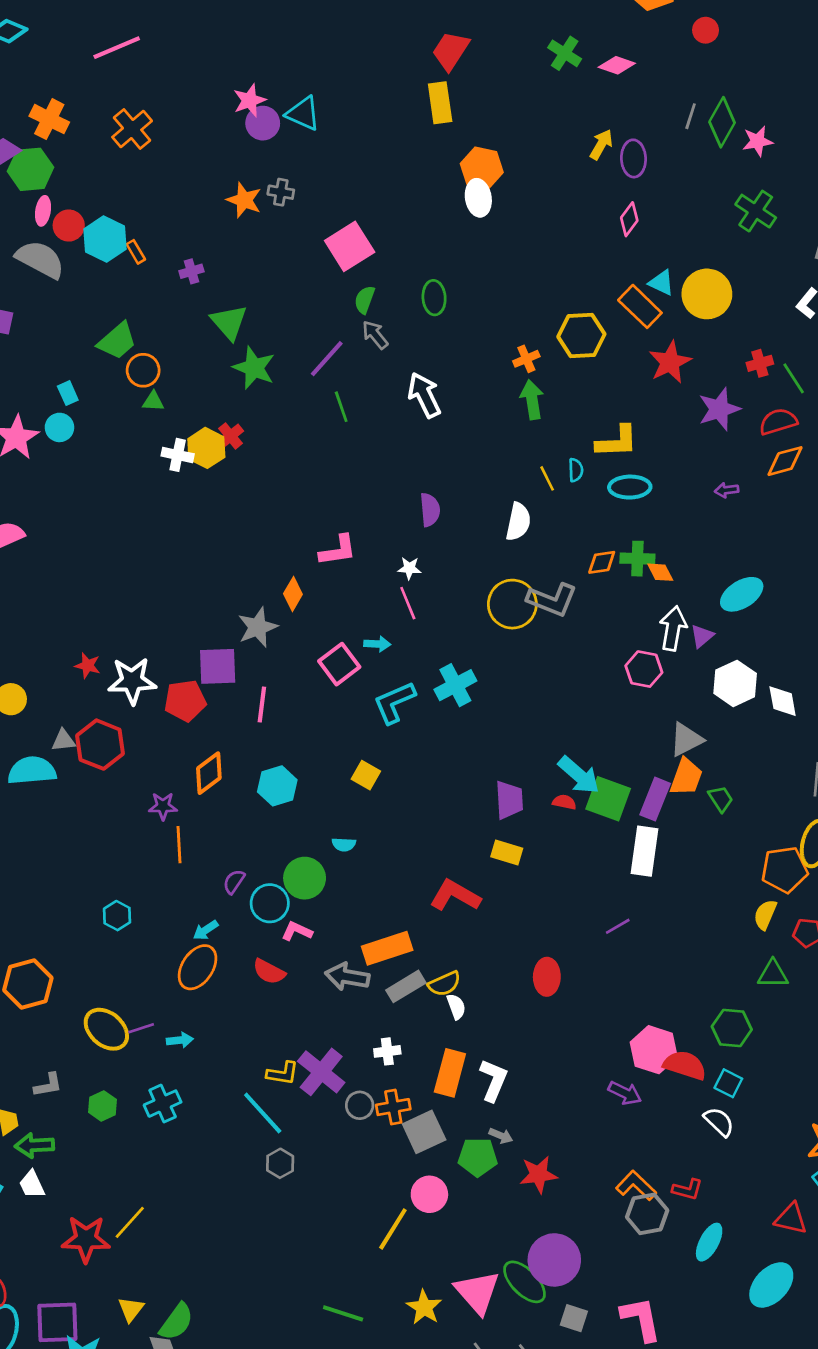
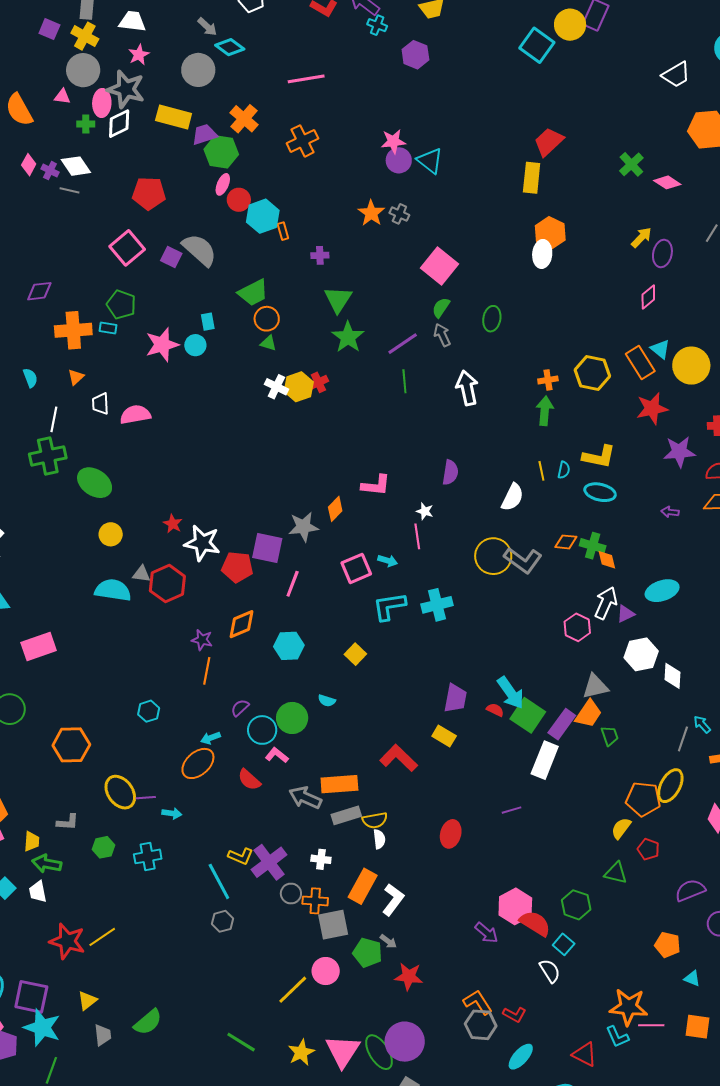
pink square: (350, 246) -> (440, 266), turned -33
gray semicircle: (40, 259) -> (200, 250), moved
green semicircle: (176, 1322) -> (148, 1022), moved

